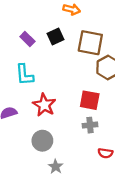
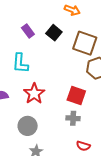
black square: (56, 37) -> (54, 33), turned -35

